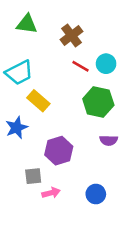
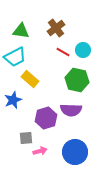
green triangle: (27, 24) -> (21, 31), moved
purple semicircle: (109, 140) -> (71, 110), moved, size x1.5
blue circle: (96, 194) -> (75, 152), size x1.6

